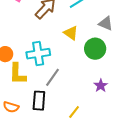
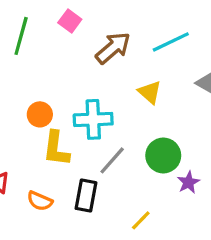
green circle: (95, 49) -> (163, 155), moved

